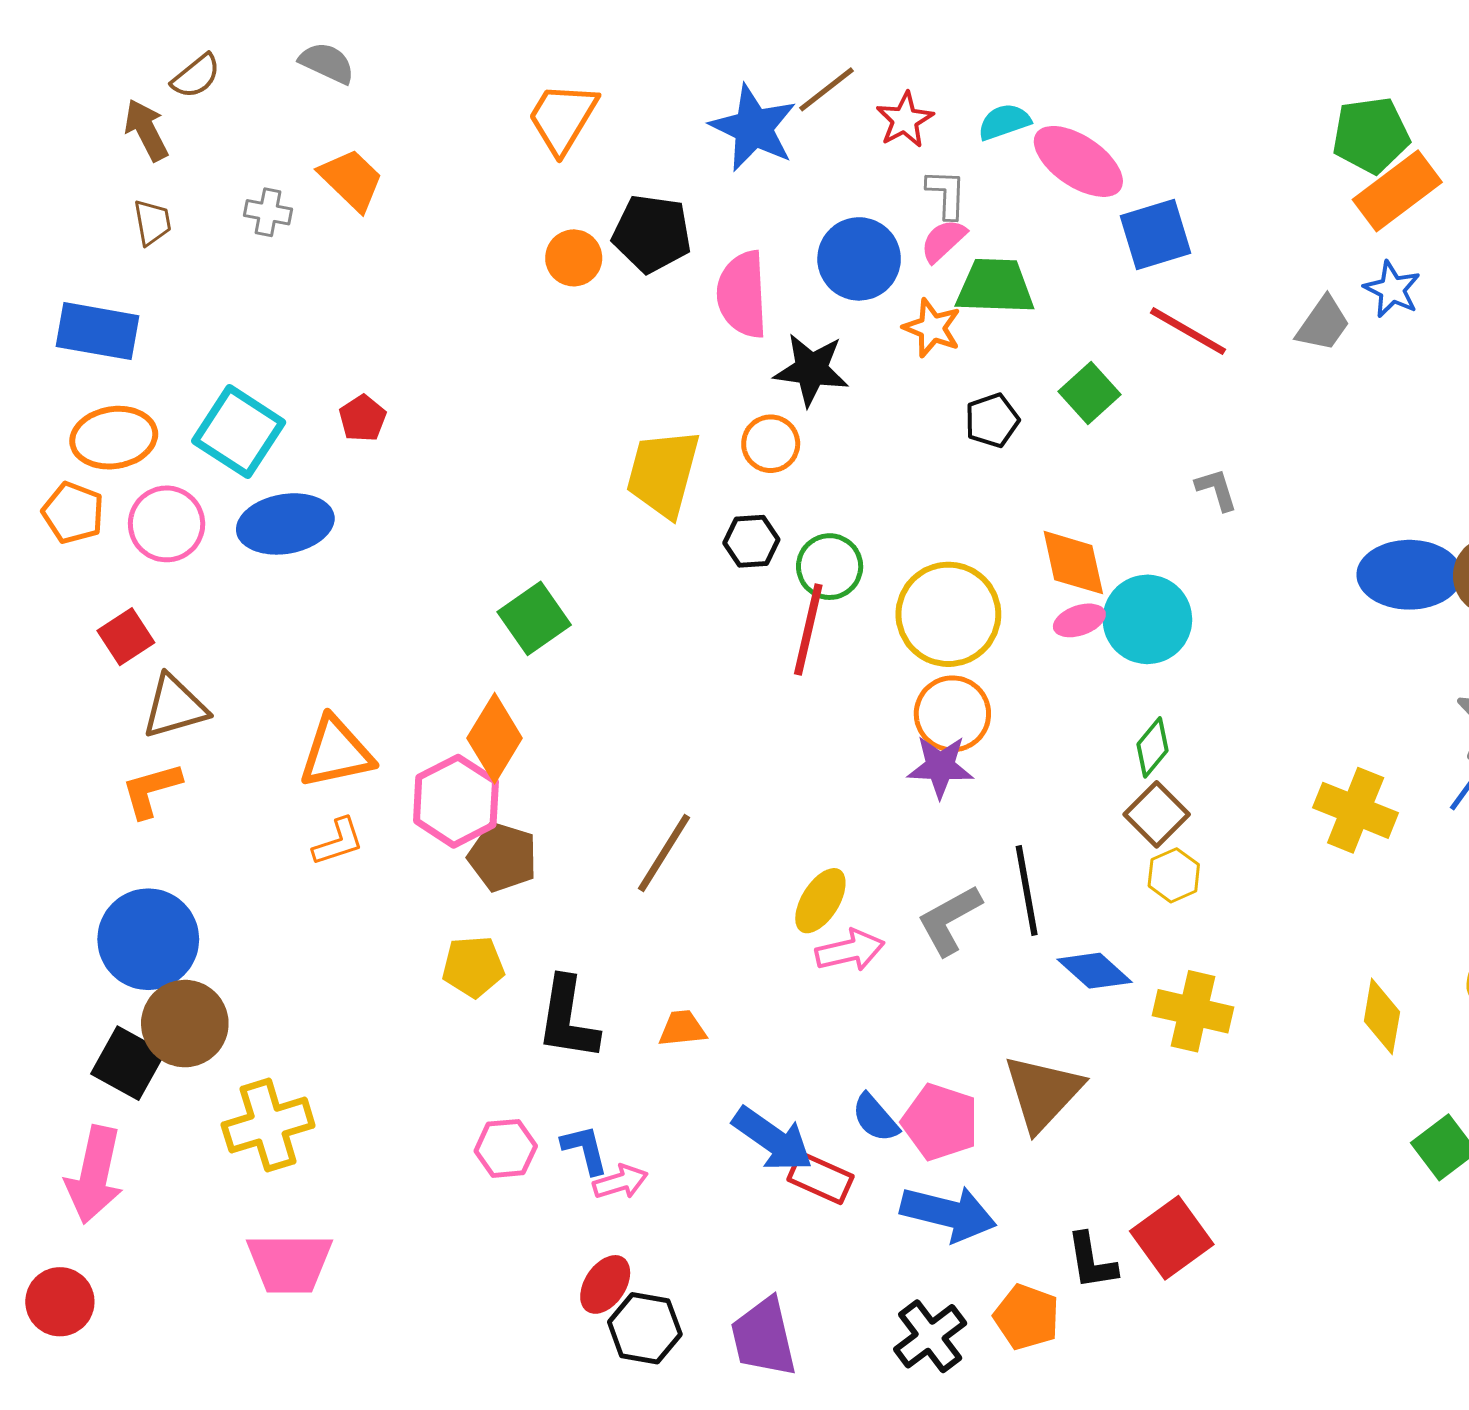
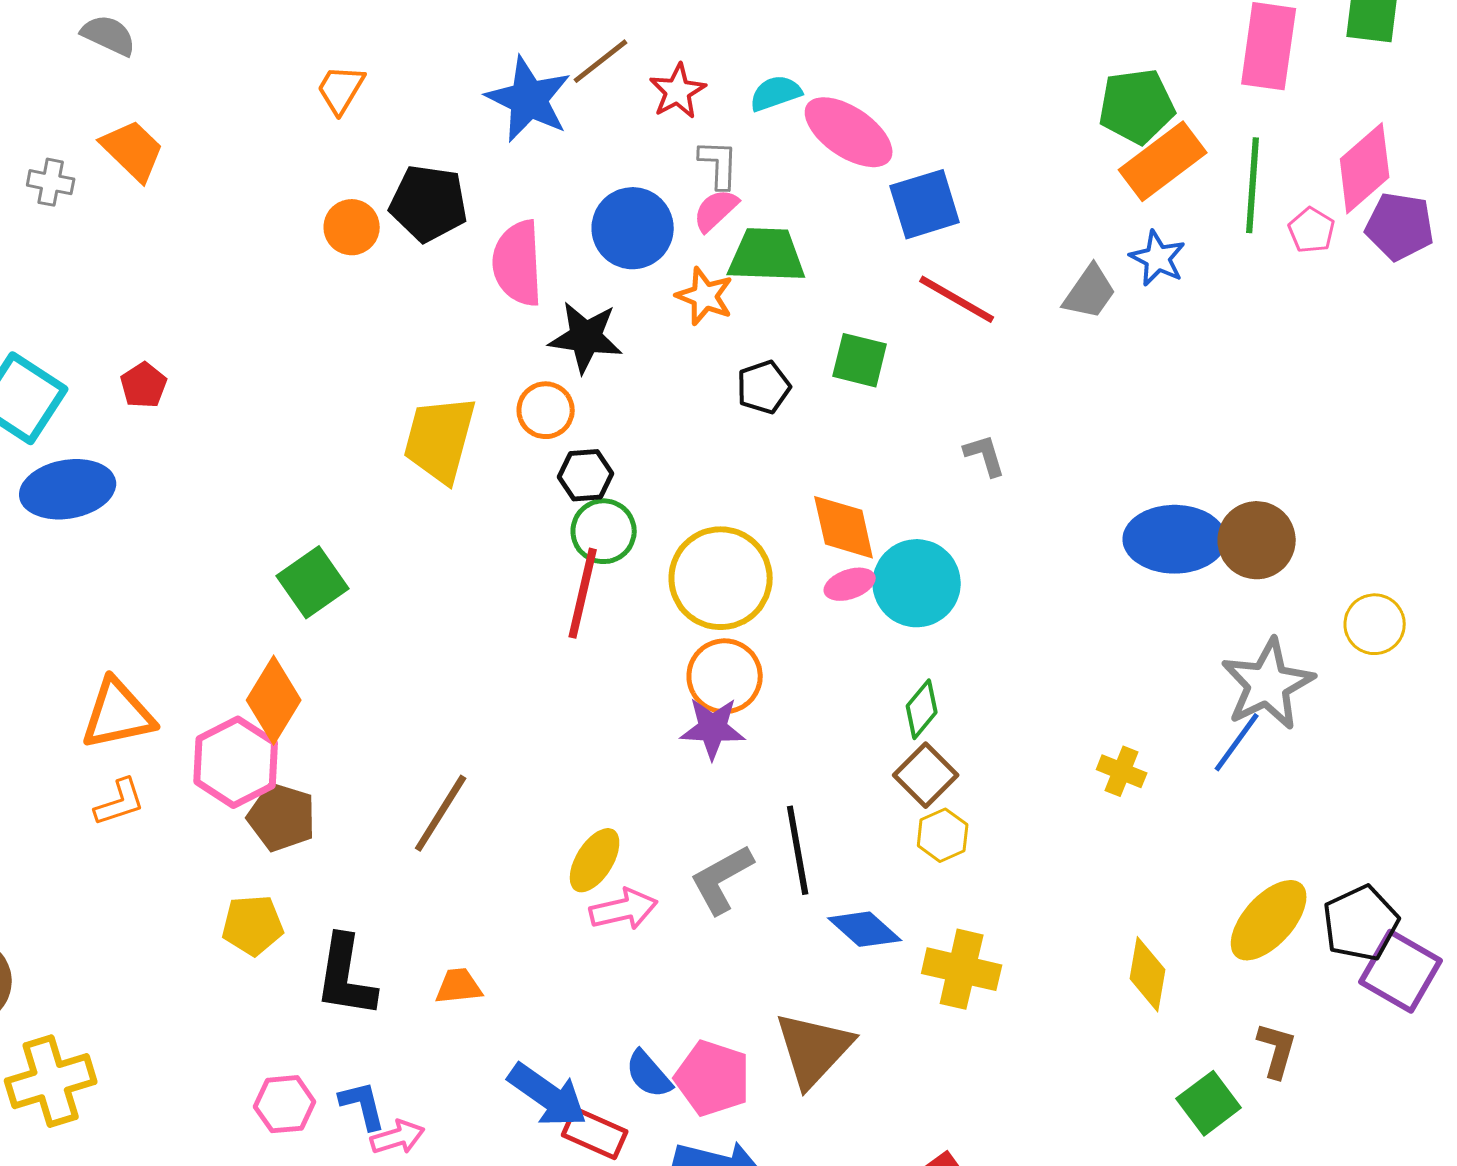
orange trapezoid: (563, 118) -> (341, 89), size x0.7
green square: (1090, 393) -> (860, 360), turned -34
black hexagon: (751, 541) -> (586, 475), moved
yellow cross: (1356, 810) -> (1122, 771), size x0.6

